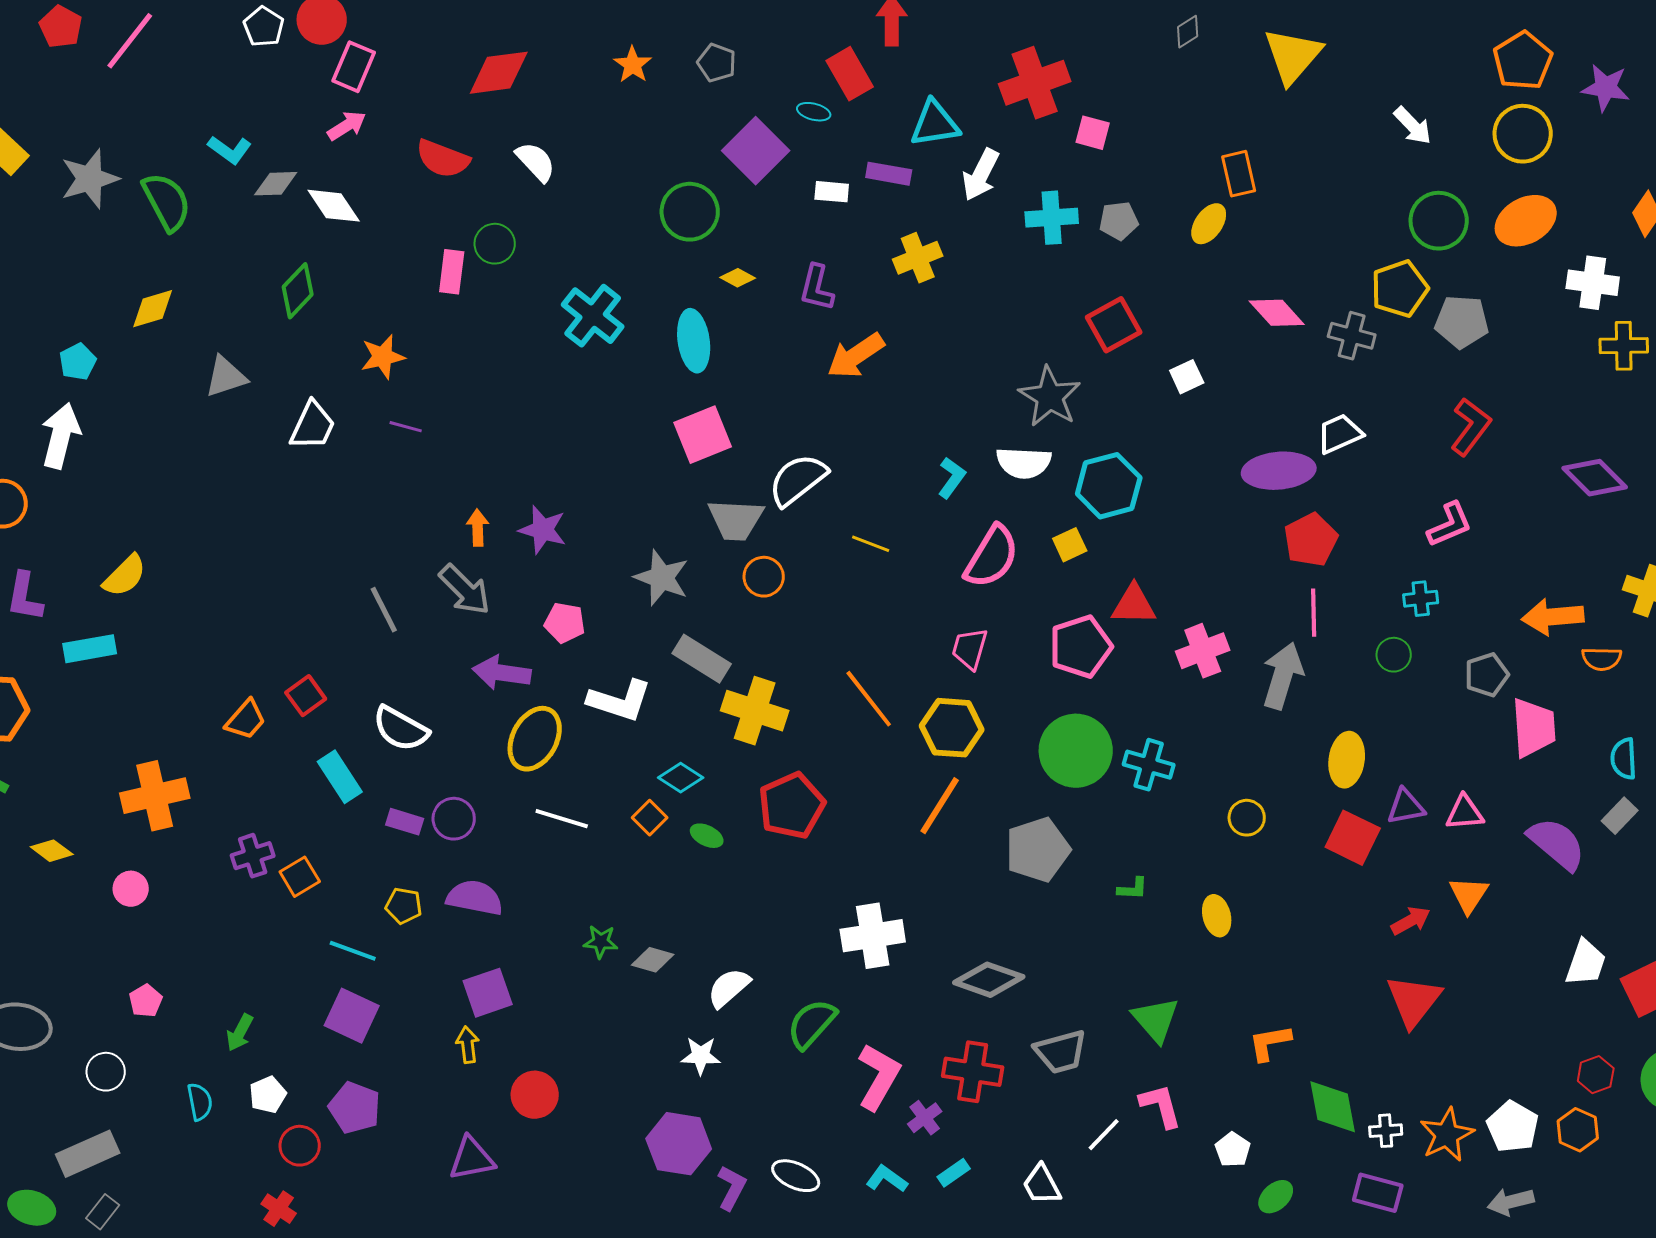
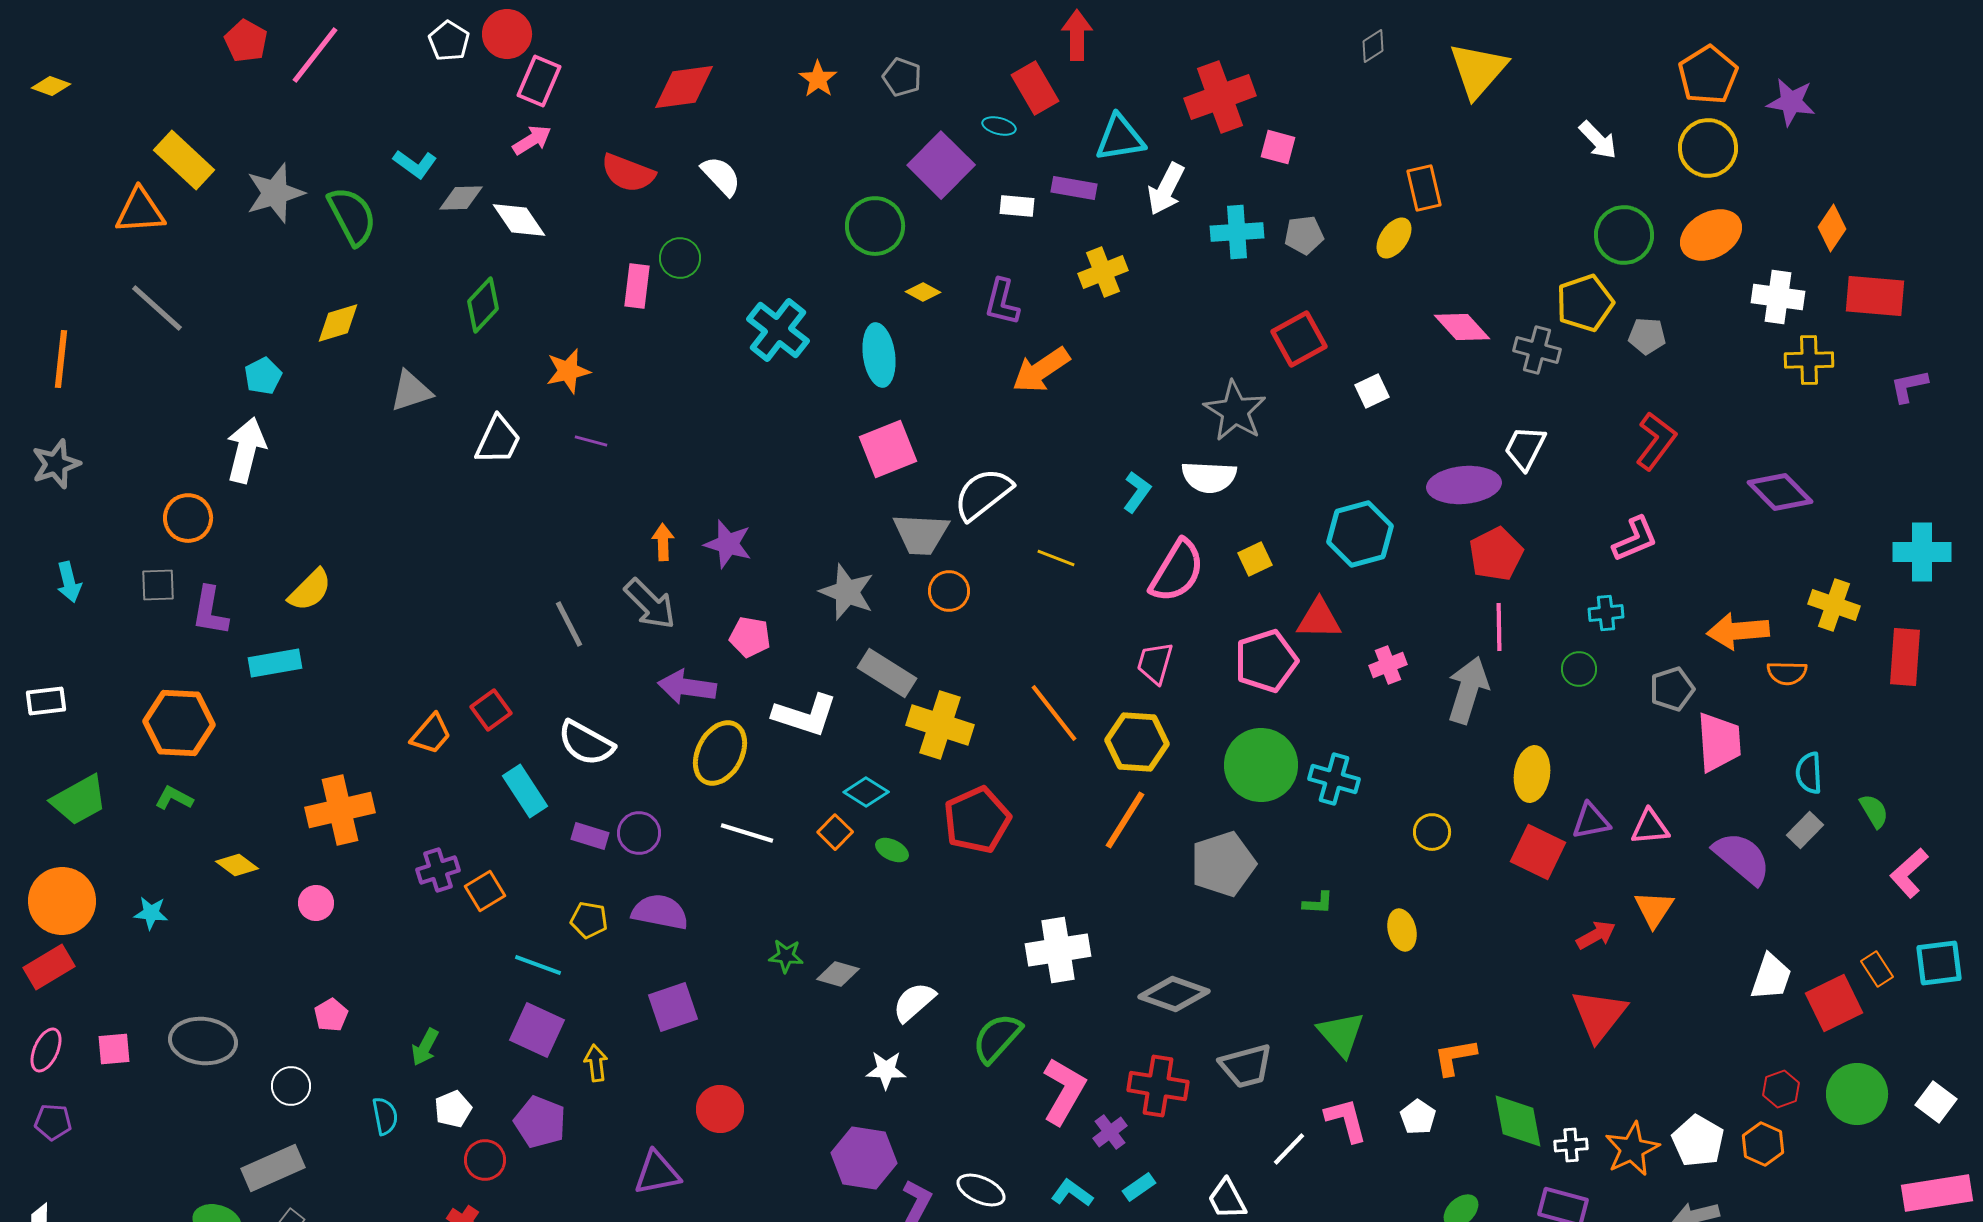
gray pentagon: (1462, 322) -> (1647, 336), size x0.7
white trapezoid: (1340, 434) -> (1525, 448), turned -39
cyan hexagon: (1109, 486) -> (1360, 534), moved
pink cross: (1203, 651) -> (1388, 665), size x0.7
yellow arrow: (468, 1045) -> (596, 1063), moved
white pentagon: (1233, 1150) -> (1418, 1117), moved

